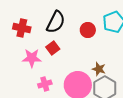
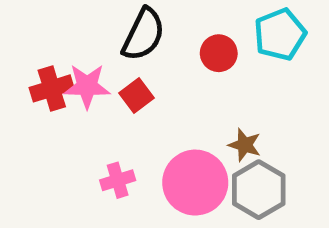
red cross: (22, 28) -> (52, 88), moved, turned -30
pink star: (32, 58) -> (87, 86), moved

